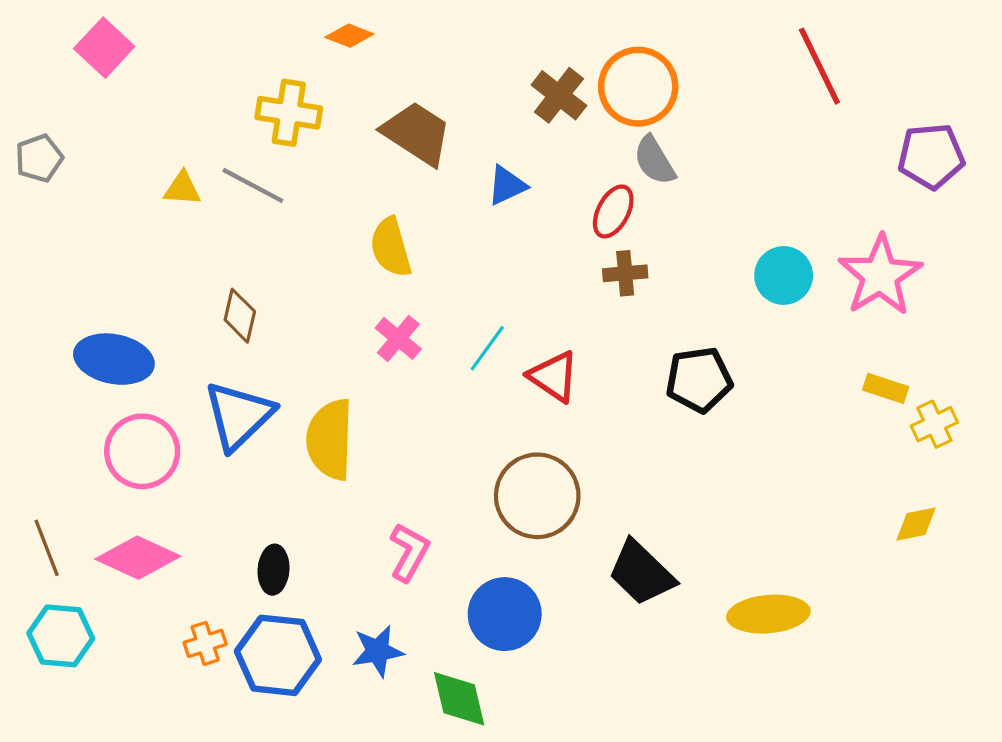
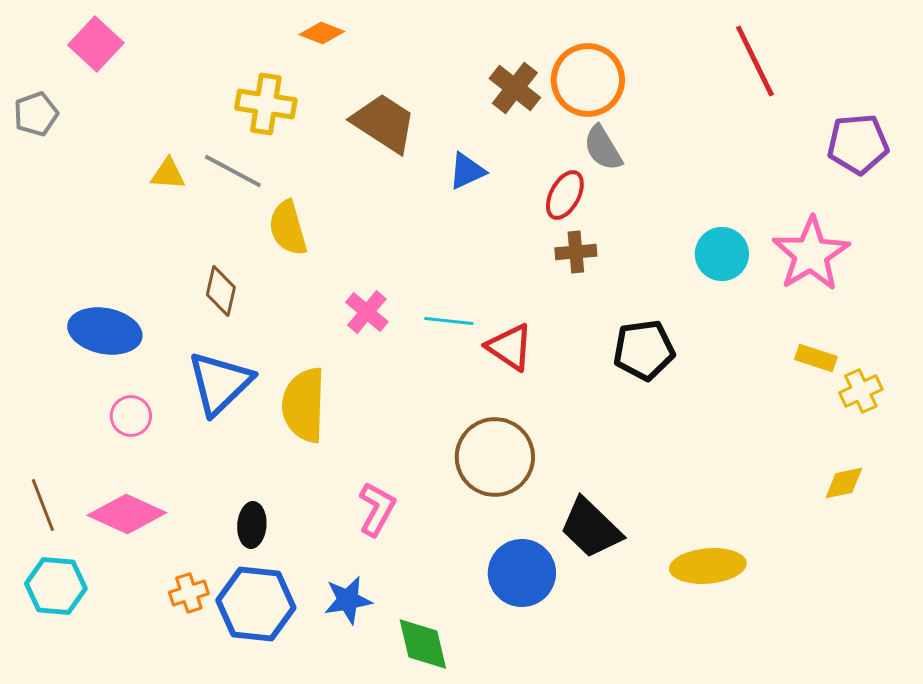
gray pentagon: (39, 158) -> (36, 114), moved
yellow semicircle: (391, 247) -> (288, 228), moved
cyan line: (487, 348) -> (449, 321), turned 60
pink circle: (142, 451) -> (131, 416), size x0.6
blue circle: (505, 614) -> (522, 573), moved

